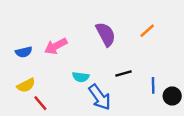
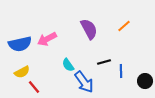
blue semicircle: (24, 52) -> (20, 44), size x1.6
cyan semicircle: (81, 77) -> (68, 65), turned 48
blue line: (153, 85) -> (121, 71), moved

